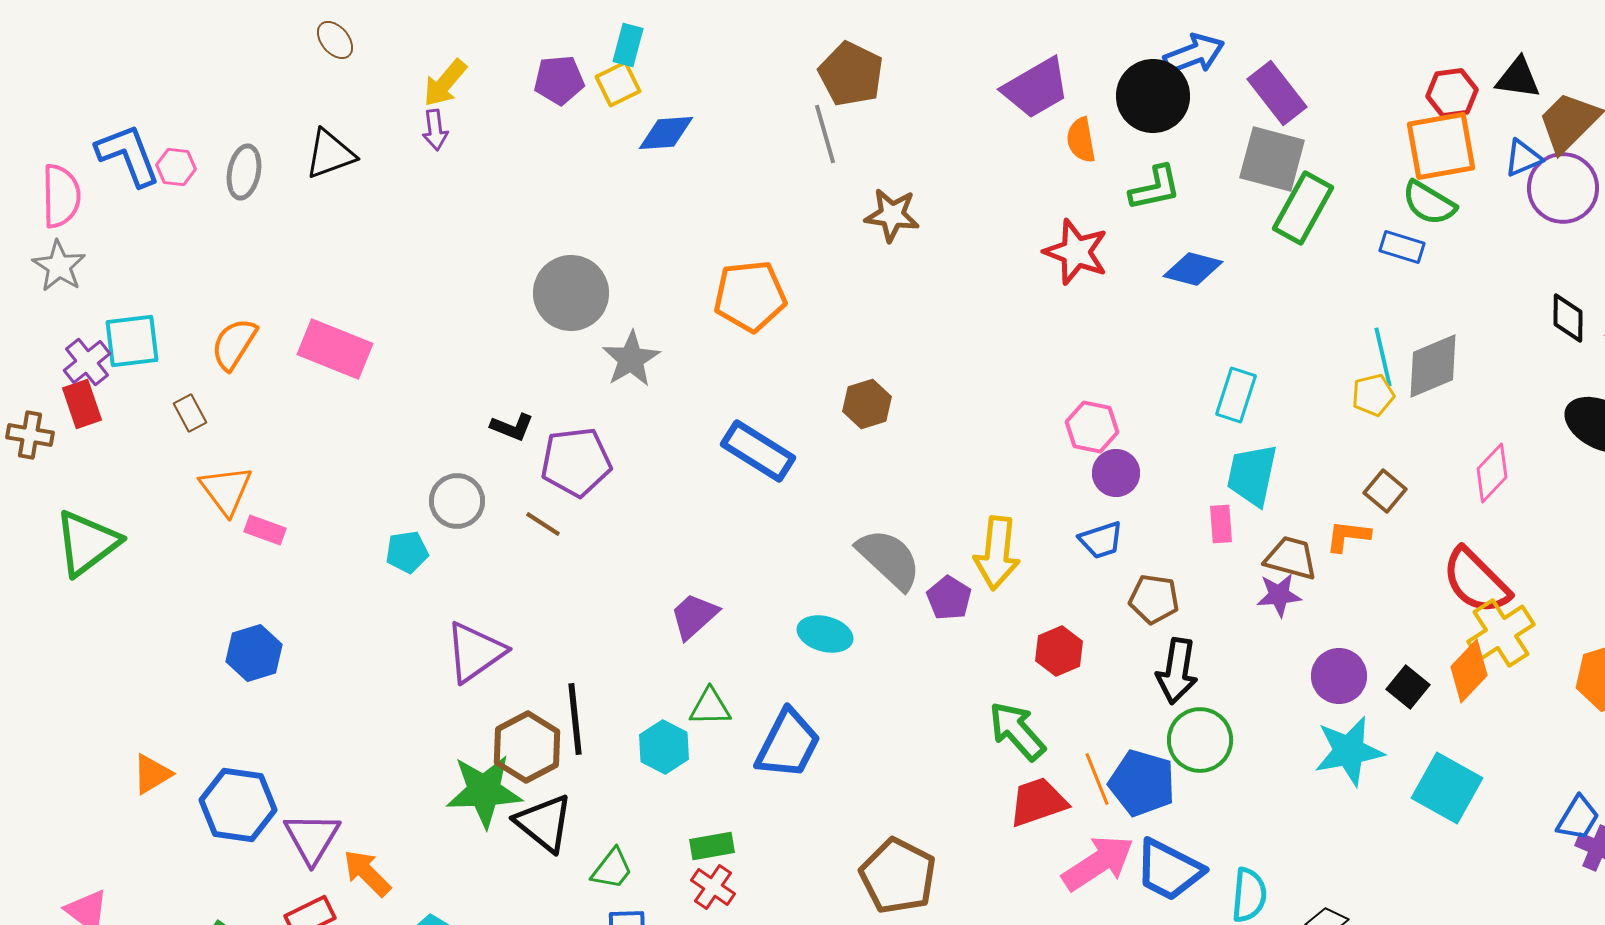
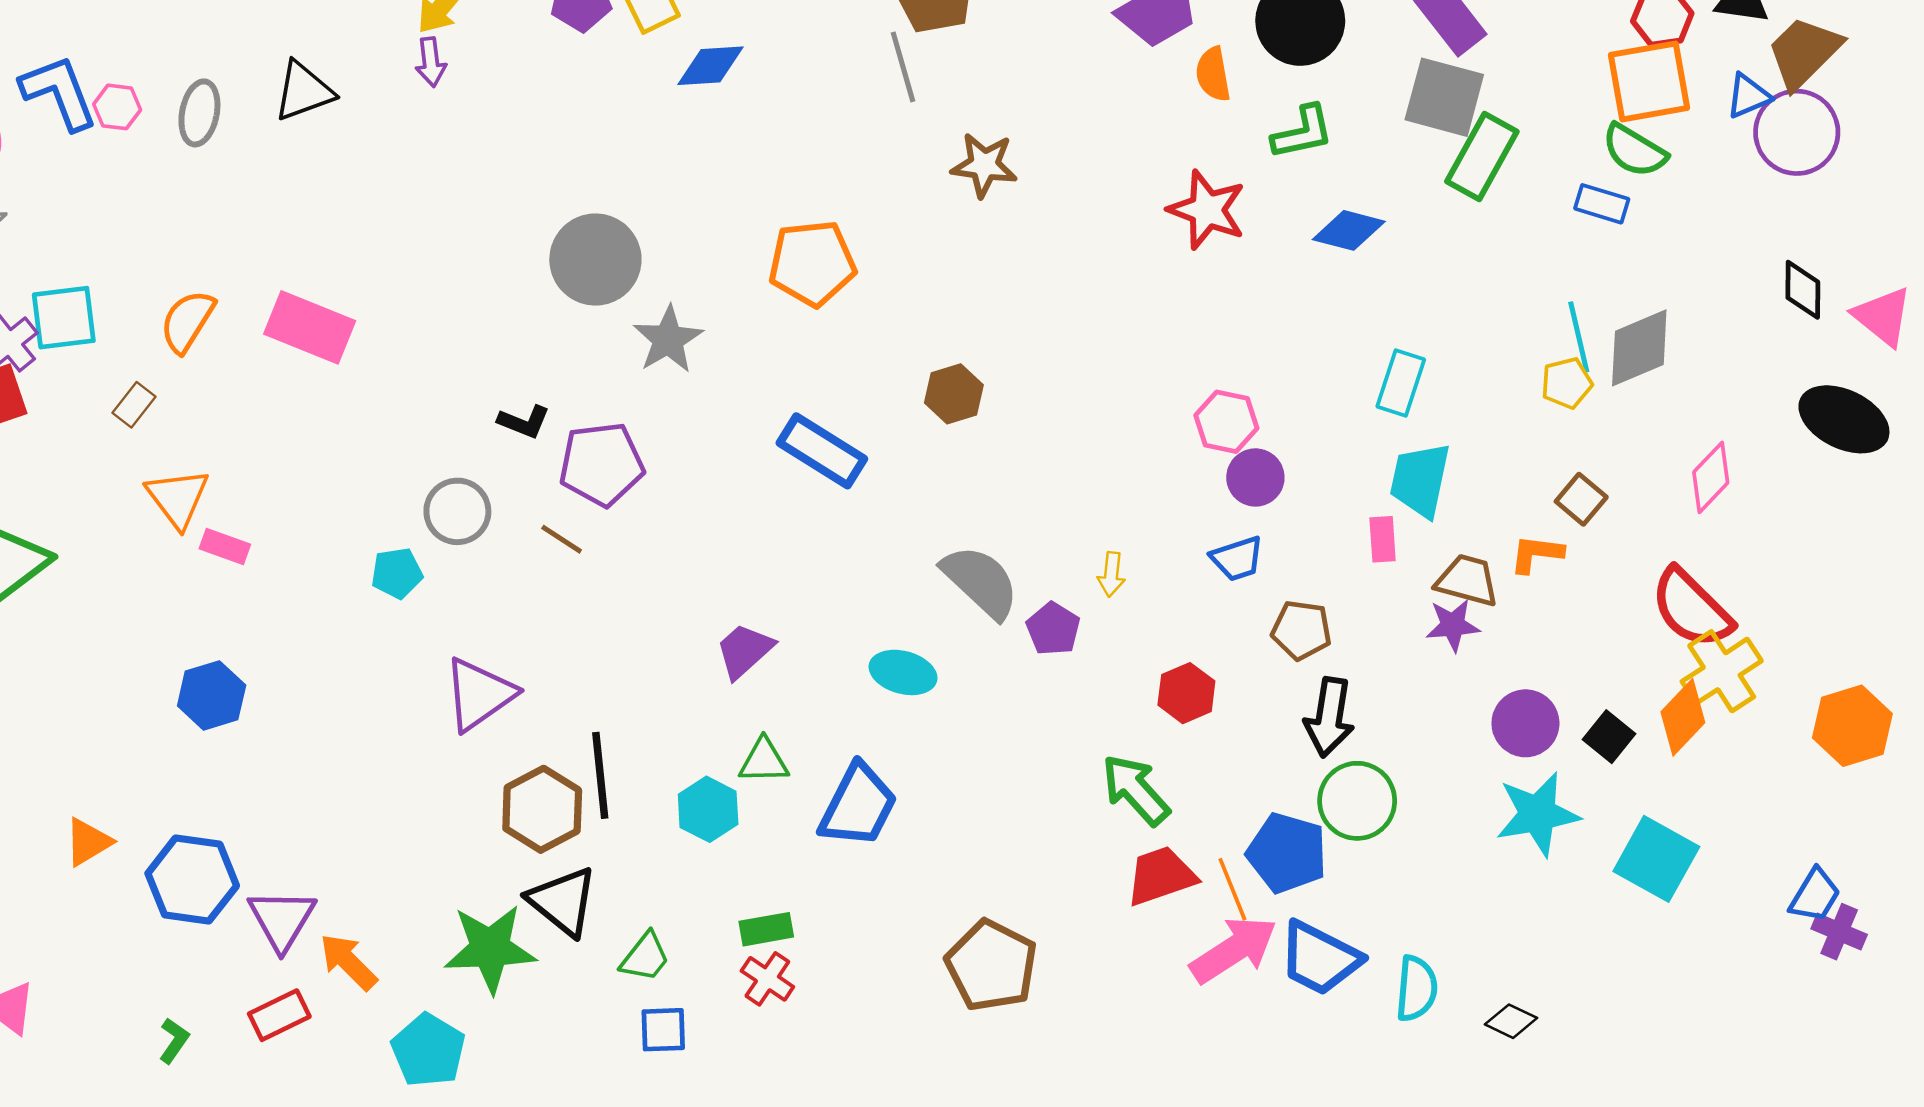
brown rectangle: (190, 413) -> (134, 405), turned 66
yellow arrow: (997, 553) -> (1111, 574), size x0.5
orange line: (1097, 779) -> (1232, 889), moved
green star: (484, 791) -> (490, 949), moved

